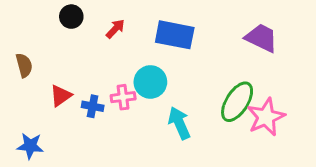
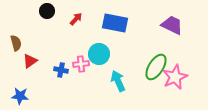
red triangle: (61, 96) -> (30, 61), moved

